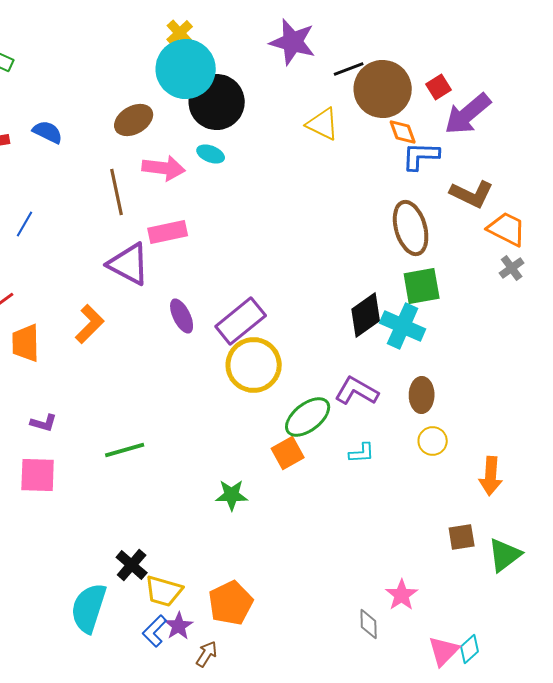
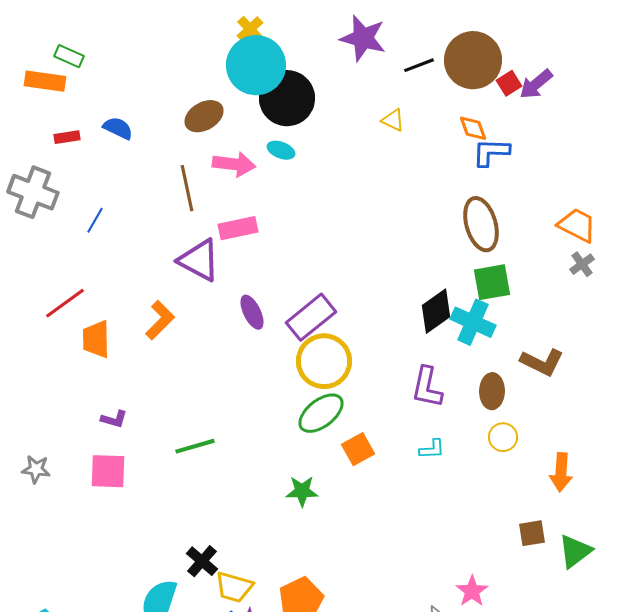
brown circle: (383, 89) -> (473, 60), moved
purple arrow: (468, 114) -> (536, 84), moved, size x0.7
yellow triangle: (323, 124) -> (393, 120), size x0.7
brown L-shape: (472, 194) -> (542, 362), moved
purple L-shape: (357, 391) -> (427, 387), turned -108
green ellipse: (308, 417) -> (321, 413), moved

